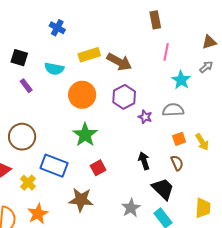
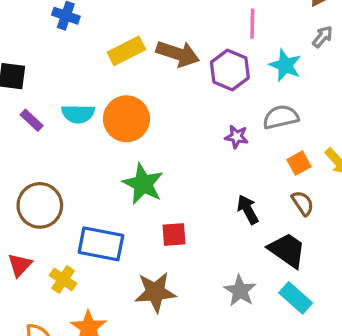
cyan semicircle: (54, 69) -> (78, 114), moved
purple hexagon: (124, 97) -> (230, 70), moved
red square: (98, 168) -> (174, 234), turned 35

